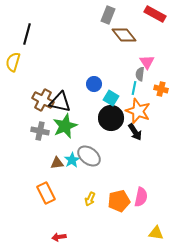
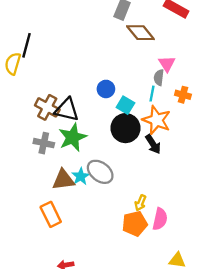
black line: (27, 34) -> (27, 45), moved
brown triangle: (57, 163) -> (63, 180), size x1.5
yellow arrow: (90, 199) -> (140, 203), moved

